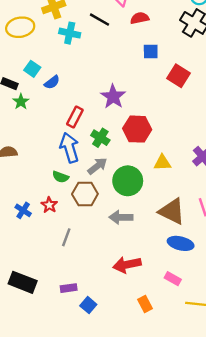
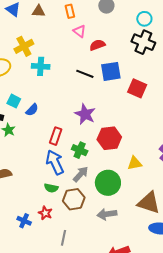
black line: (99, 20) -> (85, 74), moved
blue square: (151, 51) -> (111, 71), size x1.5

